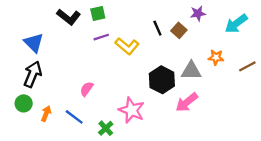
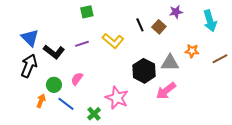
black L-shape: (69, 17) -> (54, 52), moved
cyan arrow: (236, 24) -> (210, 21), turned -70
purple line: (101, 37) -> (82, 44), moved
green circle: (24, 103) -> (54, 85), moved

